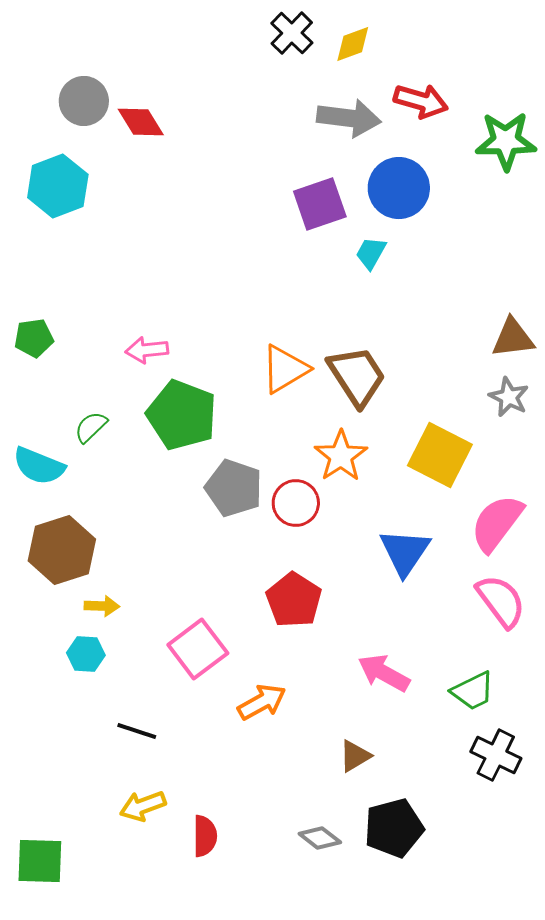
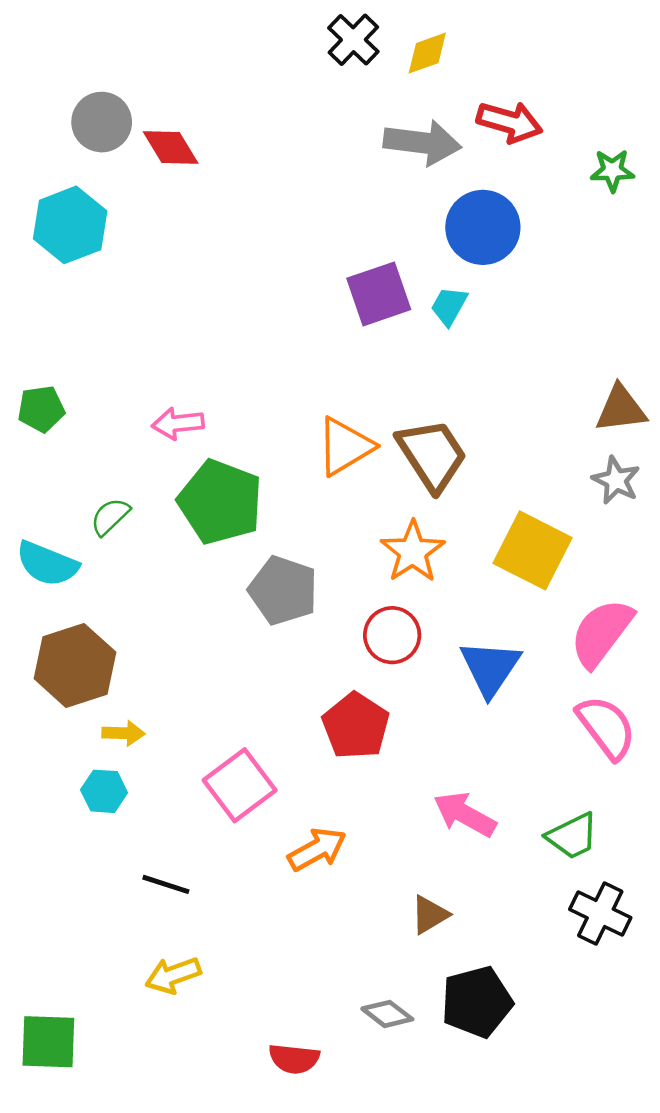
green star: (506, 141) -> (612, 170), size x0.6
purple square: (320, 204) -> (379, 294), moved
red circle: (296, 503) -> (392, 635), moved
red semicircle: (205, 836) -> (294, 1059), moved, turned 96

